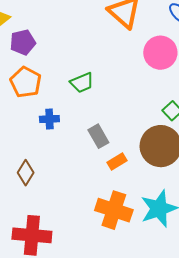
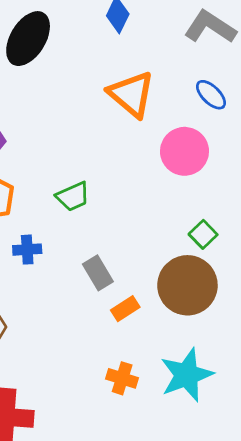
orange cross: (114, 210) -> (122, 378), size x0.6

